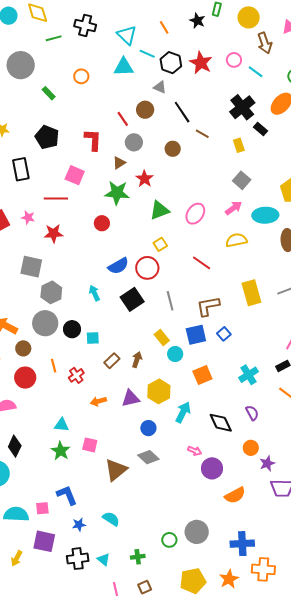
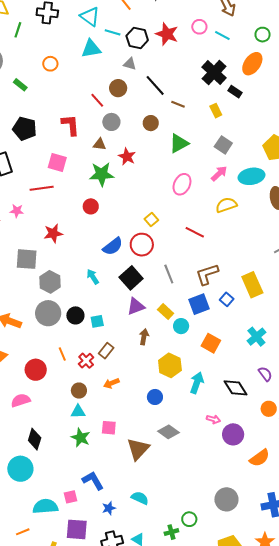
green line: (54, 38) -> (18, 30), turned -49
brown triangle: (119, 163) -> (100, 144), turned 48
green triangle: (159, 210) -> (179, 143), moved
red star: (54, 233) -> (53, 233), moved
yellow rectangle: (251, 293) -> (252, 285), moved
brown circle: (23, 348) -> (79, 391), moved
brown rectangle: (112, 361) -> (106, 351), moved
orange square: (202, 375) -> (211, 343), turned -30
purple triangle: (131, 398) -> (136, 306), moved
blue circle: (148, 428) -> (155, 397), moved
green circle: (169, 540) -> (189, 519), moved

